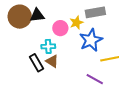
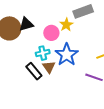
blue star: (91, 40) -> (67, 55), moved
brown triangle: (52, 61) -> (49, 67), turned 32

